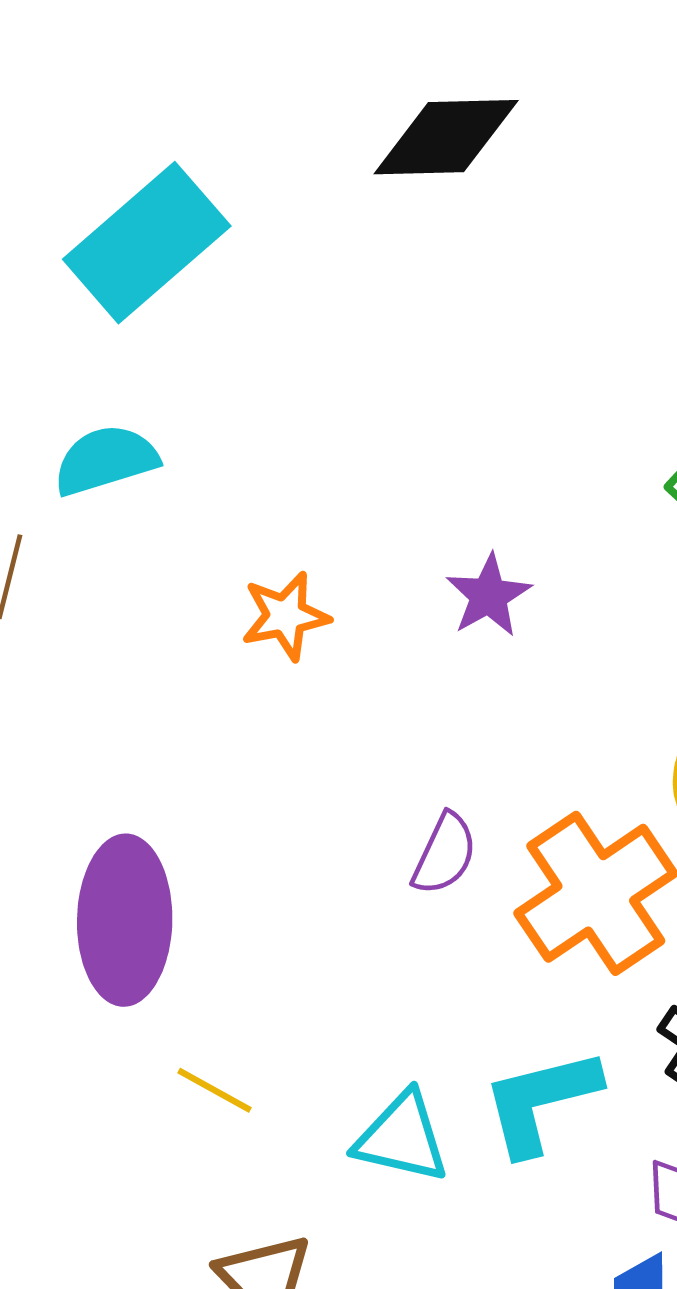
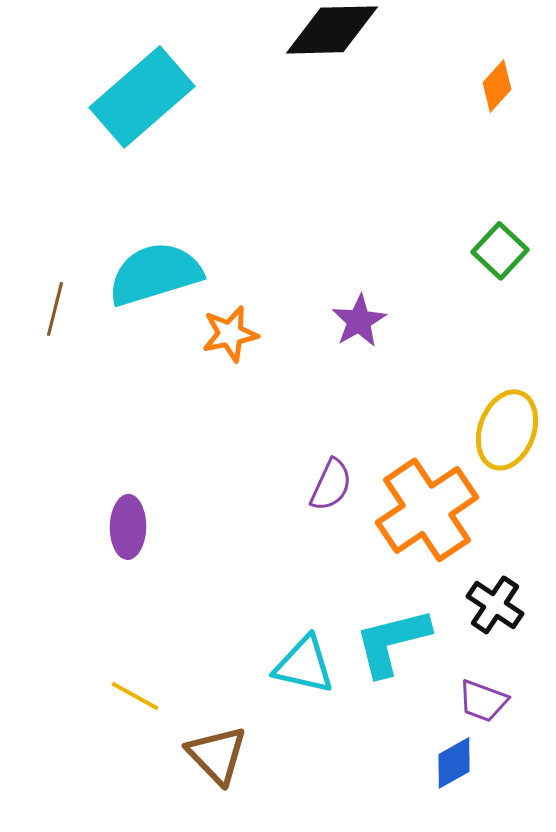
cyan semicircle: (106, 460) -> (155, 274), moved, size x1.4
purple ellipse: (125, 920) -> (128, 527), size x0.6
yellow line: (214, 1090) -> (135, 696), moved

